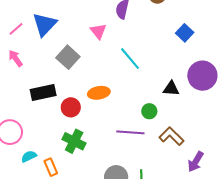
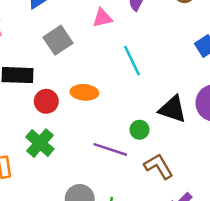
pink triangle: (98, 31) -> (102, 18), turned 42
black triangle: (171, 89) -> (173, 109), size x1.4

